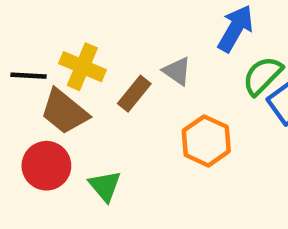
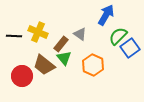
brown trapezoid: (64, 112) -> (44, 65), moved
green triangle: (105, 186) -> (64, 58), moved

